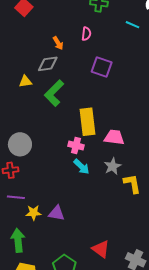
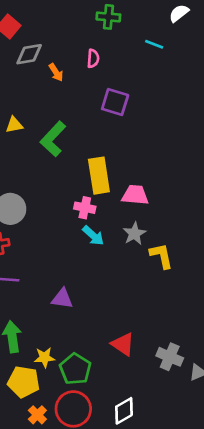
gray diamond: (48, 64) -> (29, 54), moved
yellow star: (34, 213) -> (45, 357), moved

